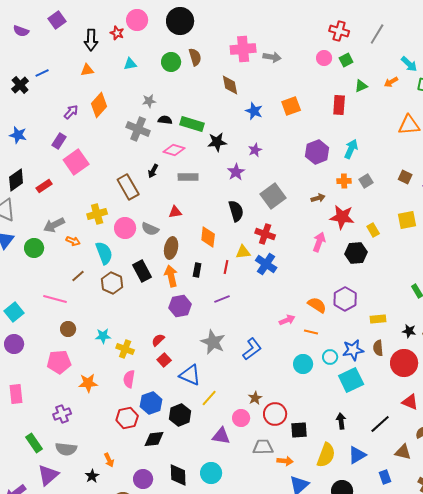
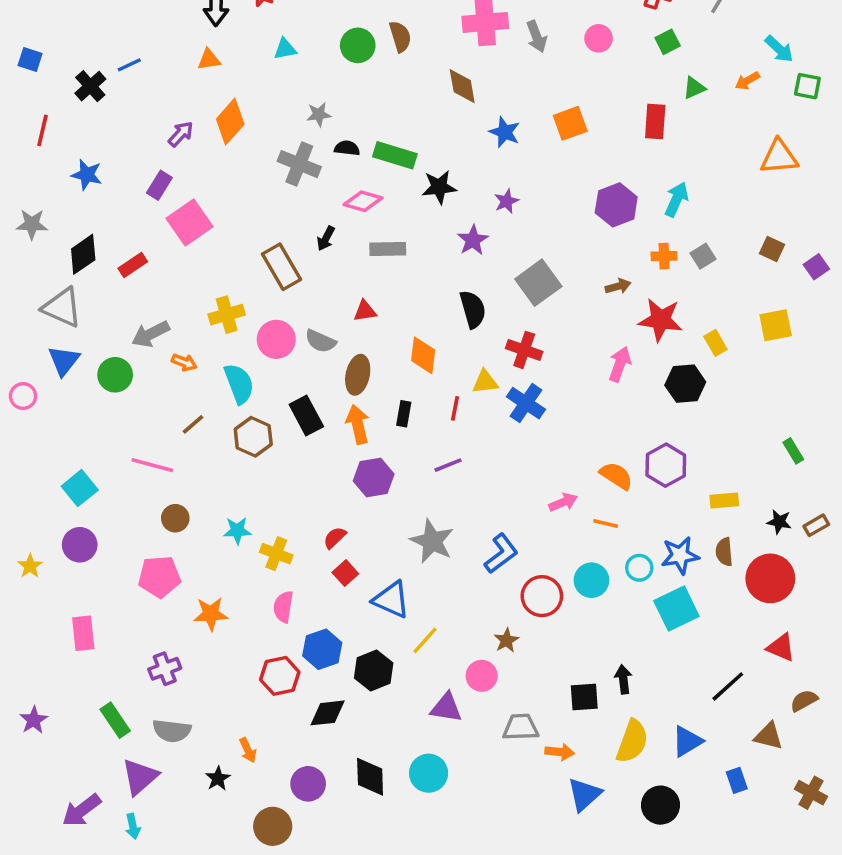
gray arrow: (272, 57) -> (537, 37), turned 60
pink circle: (324, 58) -> (599, 38), moved
red circle: (275, 414) -> (542, 596), moved
black arrow: (341, 421) -> (623, 679), moved

